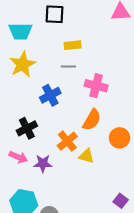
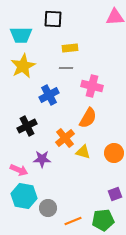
orange circle: (120, 138) -> (114, 153), moved
pink arrow: (18, 157) -> (19, 170), moved
purple square: (121, 201) -> (115, 194), turned 32

